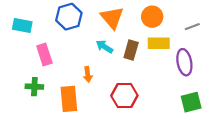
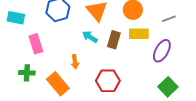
purple ellipse: (184, 62) -> (162, 51), turned 40
orange rectangle: (69, 99) -> (58, 84), turned -35
green square: (191, 102) -> (168, 87), turned -30

